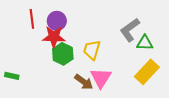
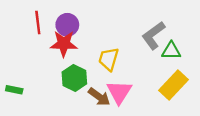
green hexagon: (63, 54) -> (74, 78), moved

